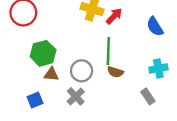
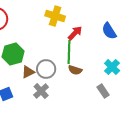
red arrow: (114, 16) -> (75, 33), moved
cyan cross: (158, 68) -> (112, 67), turned -35
brown triangle: (51, 74) -> (28, 72), moved, turned -32

